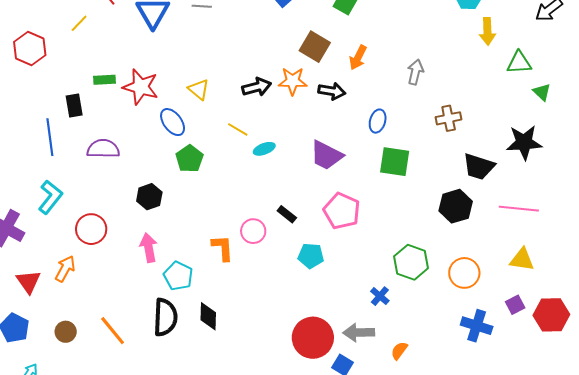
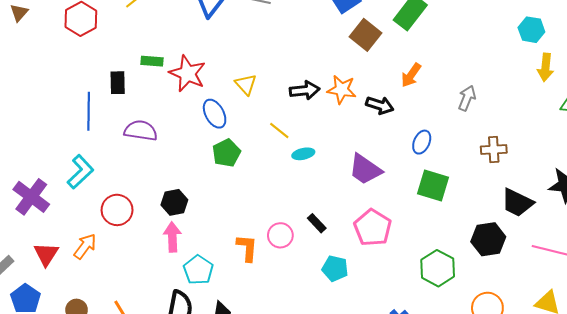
brown square: (315, 47) -> (366, 35), moved
black hexagon: (149, 197) -> (174, 202), moved
green hexagon: (411, 262) -> (438, 268), moved

